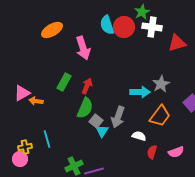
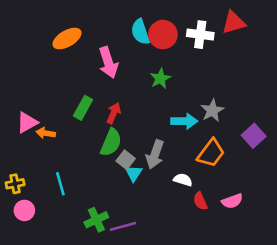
green star: (142, 12) -> (160, 79), moved
red triangle: (177, 43) -> (234, 23), moved
yellow cross: (25, 147) -> (15, 184), moved
red semicircle: (152, 152) -> (200, 201), turned -40

